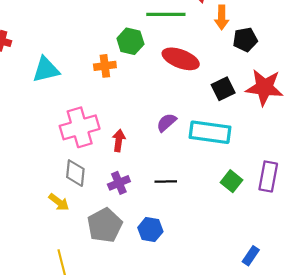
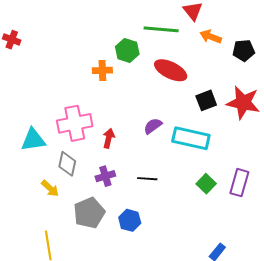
orange arrow: (222, 17) -> (211, 37), turned 105
black pentagon: (245, 40) -> (244, 50), moved
cyan triangle: (46, 70) -> (33, 140), moved

